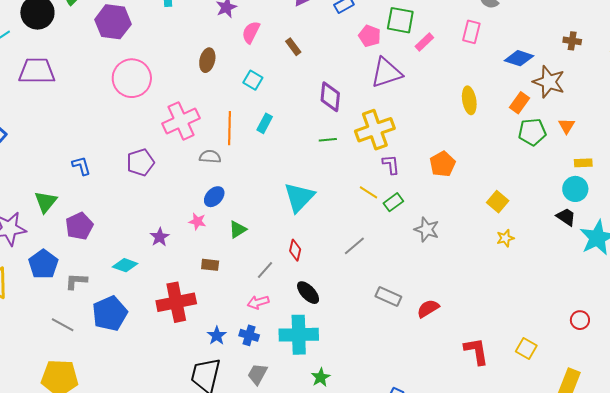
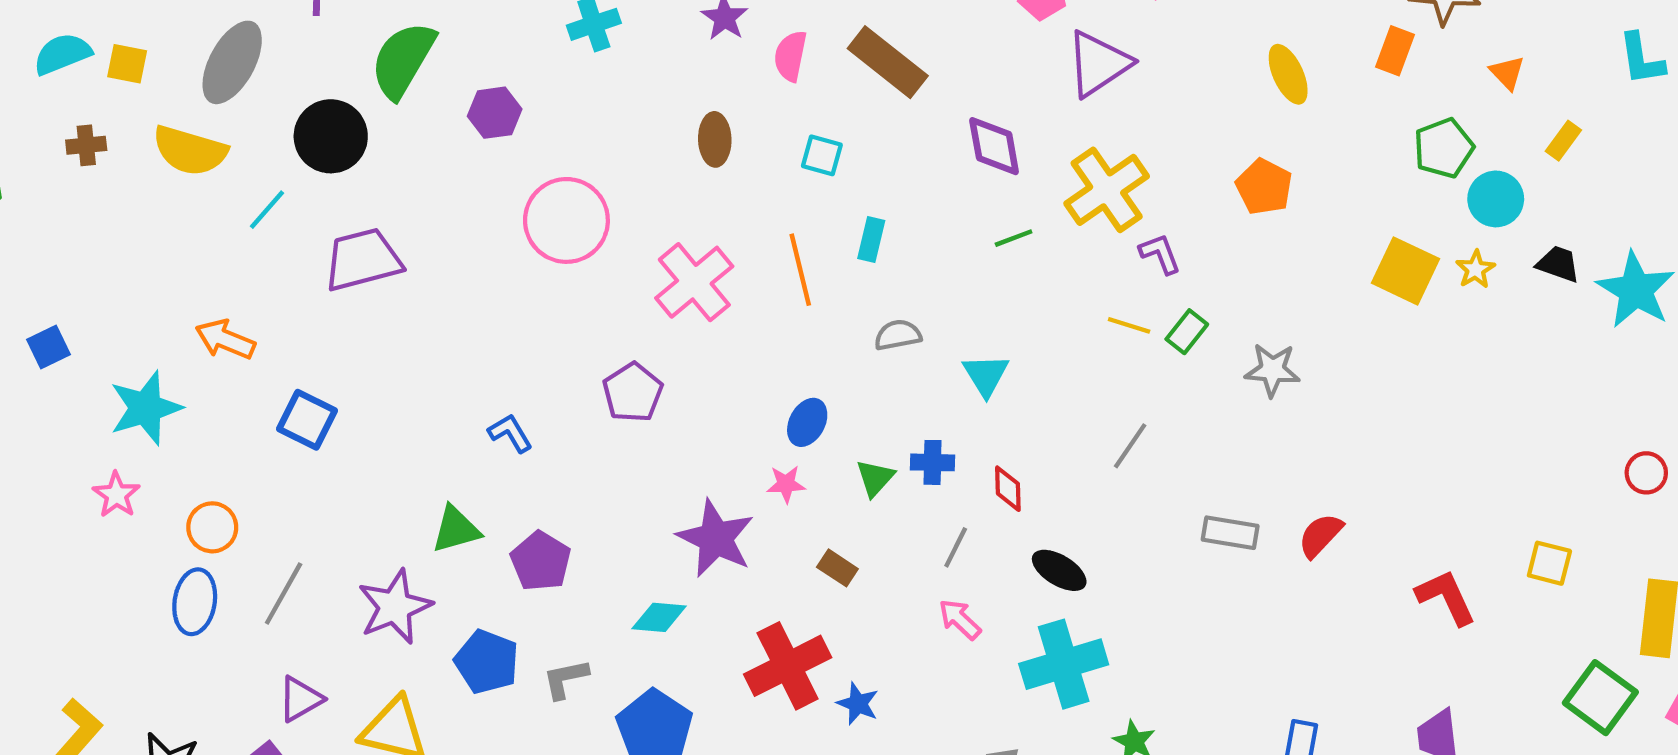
purple hexagon: (113, 22) -> (495, 113), size x0.7
brown rectangle: (293, 47) -> (888, 62), size x2.0
green pentagon: (532, 132) -> (1444, 148), moved
gray semicircle: (210, 157) -> (898, 335), moved
yellow rectangle: (583, 163) -> (1563, 141), turned -36
orange pentagon: (443, 164) -> (1264, 187), moved
cyan circle: (575, 189) -> (1496, 199), moved
cyan triangle: (299, 197) -> (986, 375), size x0.7
green triangle: (46, 202) -> (456, 529), turned 50
yellow square: (498, 202) -> (1406, 271), size x1.4
purple star: (160, 237) -> (716, 538), size x1.8
yellow star: (505, 238) -> (1475, 269), moved
brown rectangle: (210, 265) -> (837, 568), turned 42
pink arrow: (258, 302) -> (960, 619), turned 75
blue cross: (249, 335) -> (933, 462), moved
blue star: (217, 336) -> (858, 704), moved

